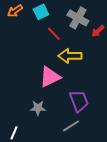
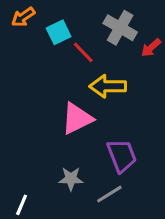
cyan square: (41, 12) -> (59, 32), moved
gray star: (38, 108) -> (71, 179), moved

